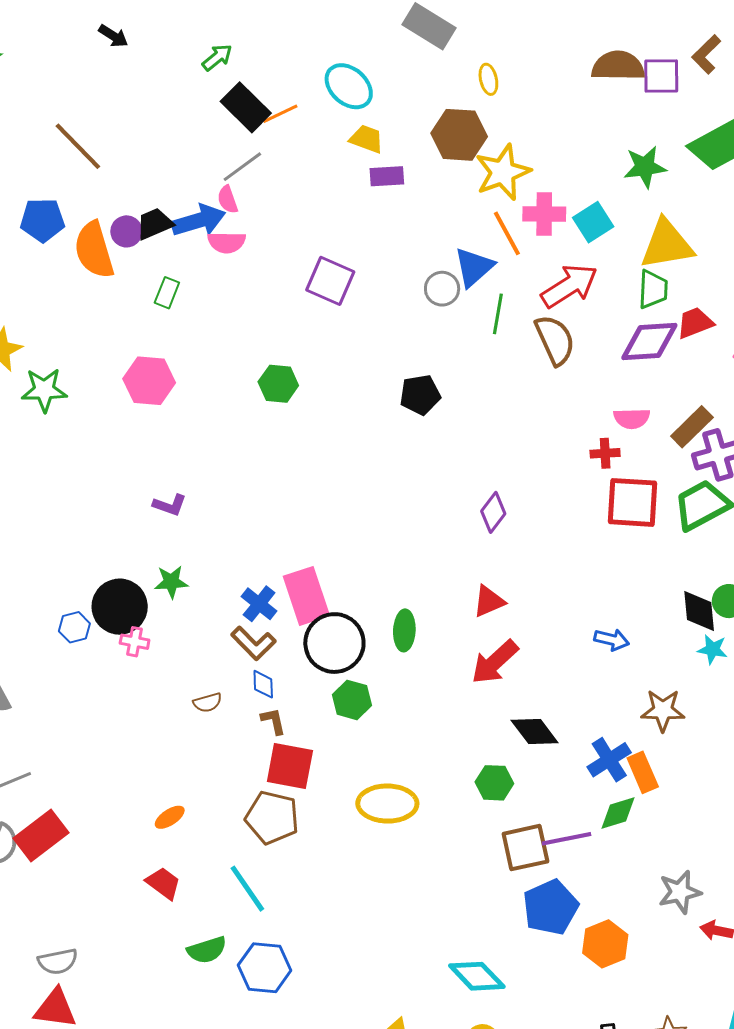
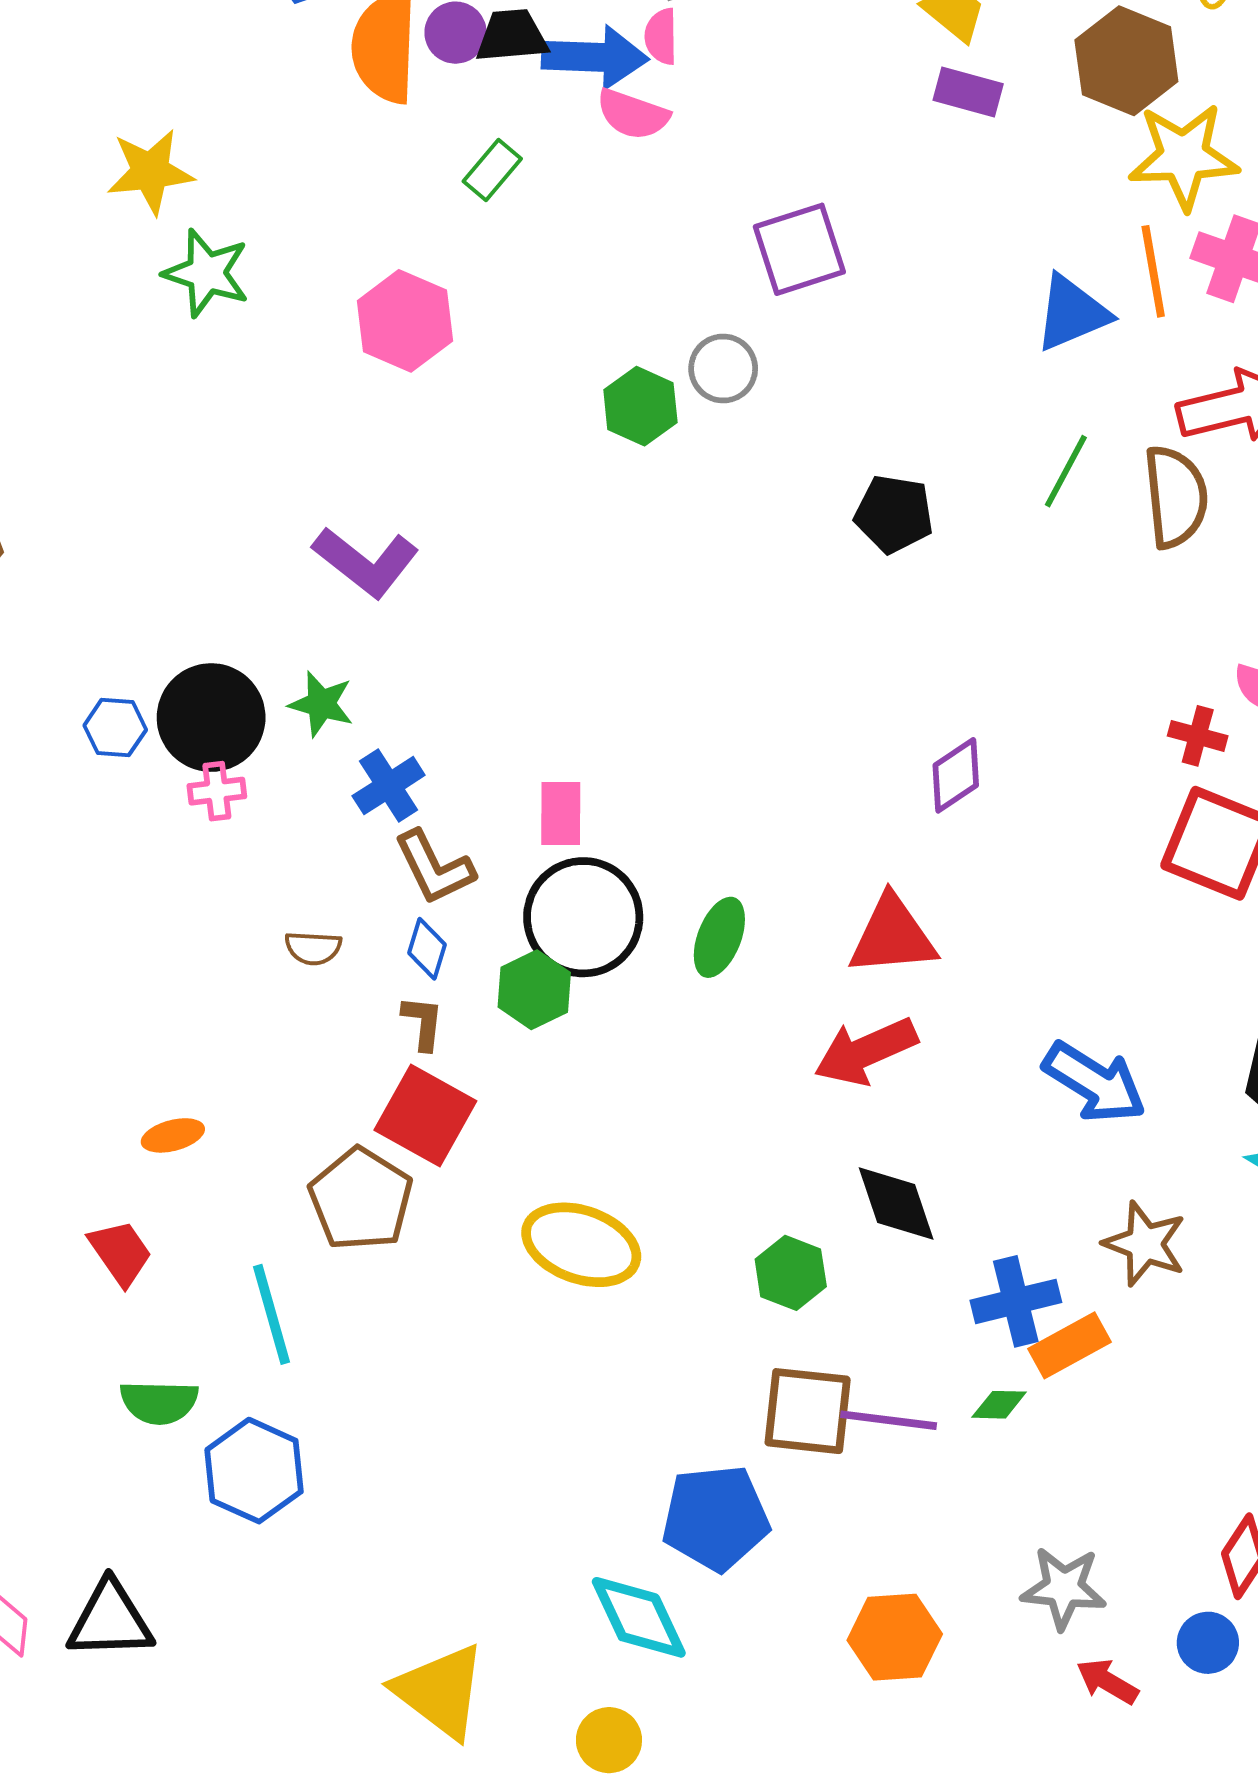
purple square: (330, 281) -> (799, 249), turned 30
gray circle: (442, 289) -> (723, 368), moved
green line: (498, 314) -> (1066, 471), moved
purple L-shape: (170, 505) -> (366, 562), size x1.6
pink rectangle: (306, 596) -> (561, 813), size x0.6
red triangle: (489, 601) -> (892, 936), size x1.4
blue cross: (259, 604) -> (389, 786), moved
blue arrow: (612, 640) -> (1094, 1082), size x1.6
pink cross: (135, 642) -> (217, 791), turned -36
green hexagon: (352, 700) -> (534, 990), moved
orange rectangle: (643, 772) -> (1070, 1345), turned 66
green diamond: (618, 813) -> (999, 1405), size x0.7
blue pentagon: (551, 907) -> (716, 1518), moved

